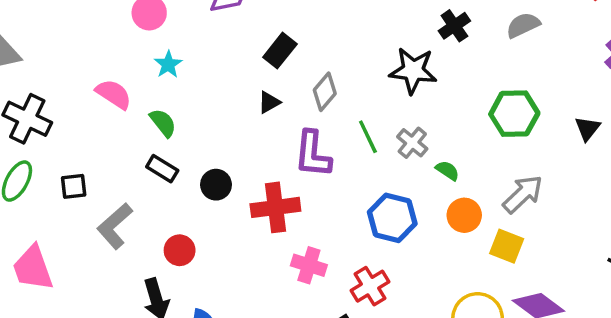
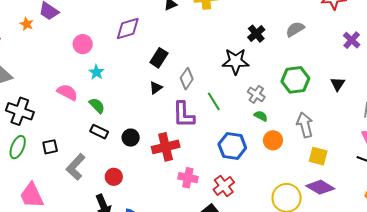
gray cross: (412, 143) -> (256, 94), moved
gray arrow: (523, 194) -> (305, 125), turned -55
yellow square: (507, 246) -> (318, 156), moved

